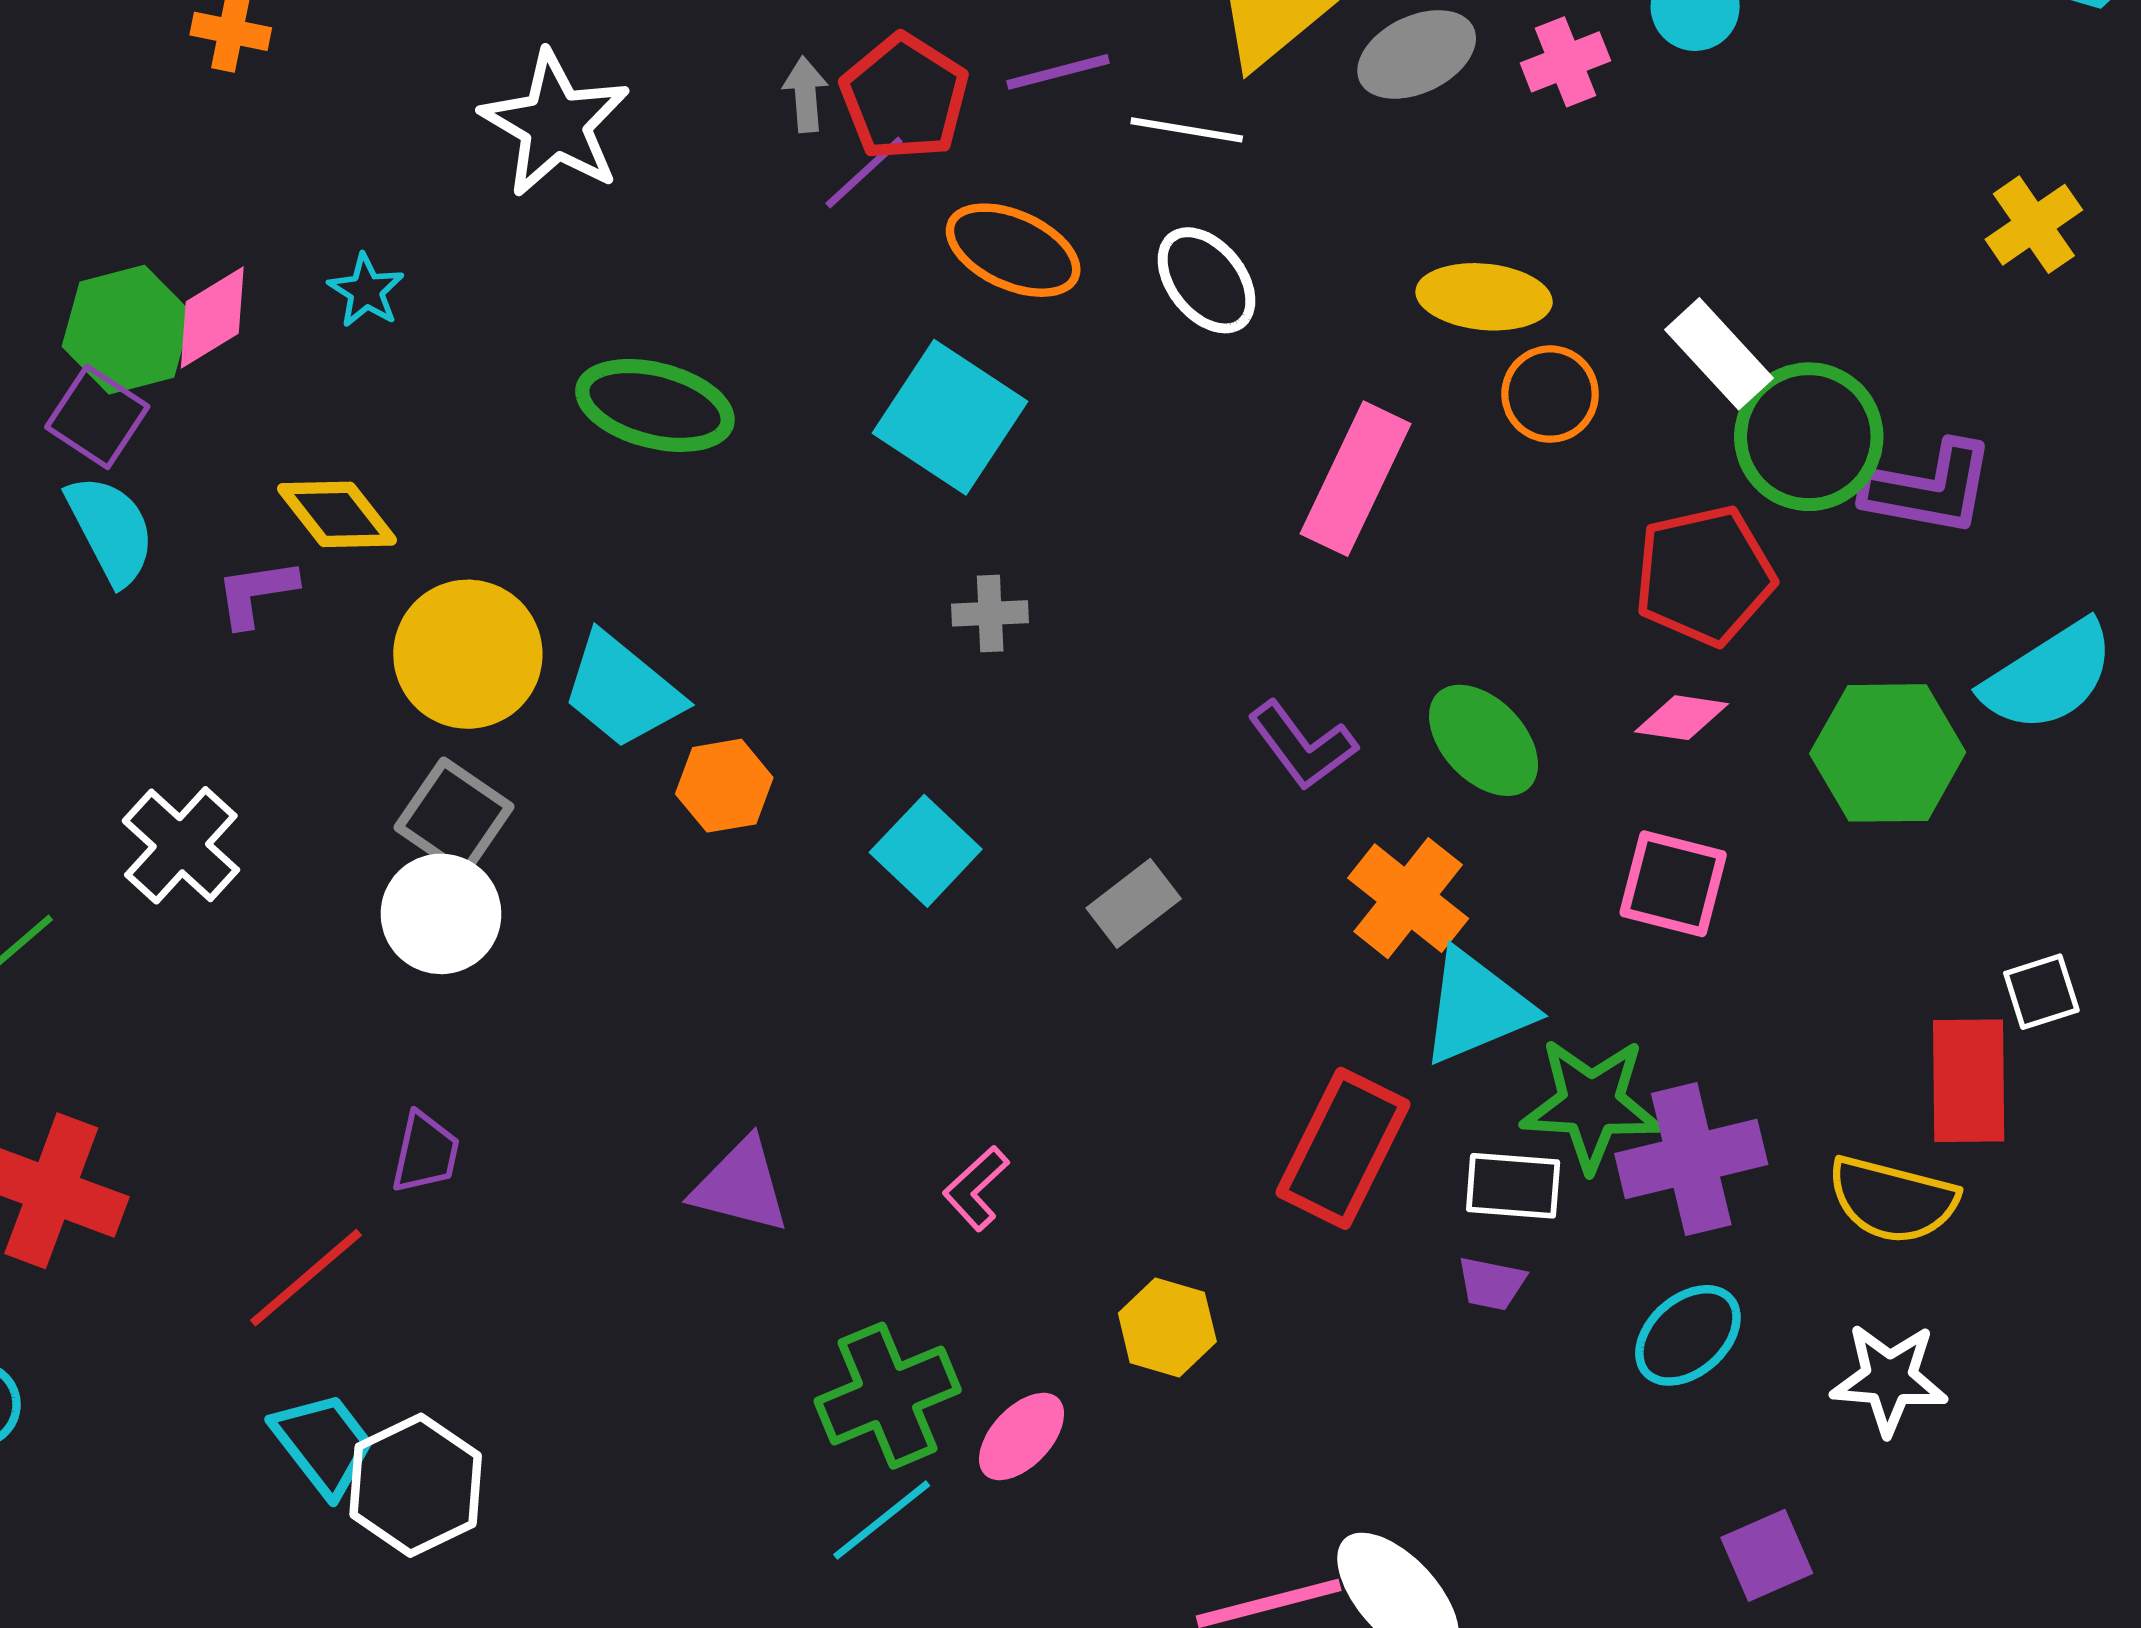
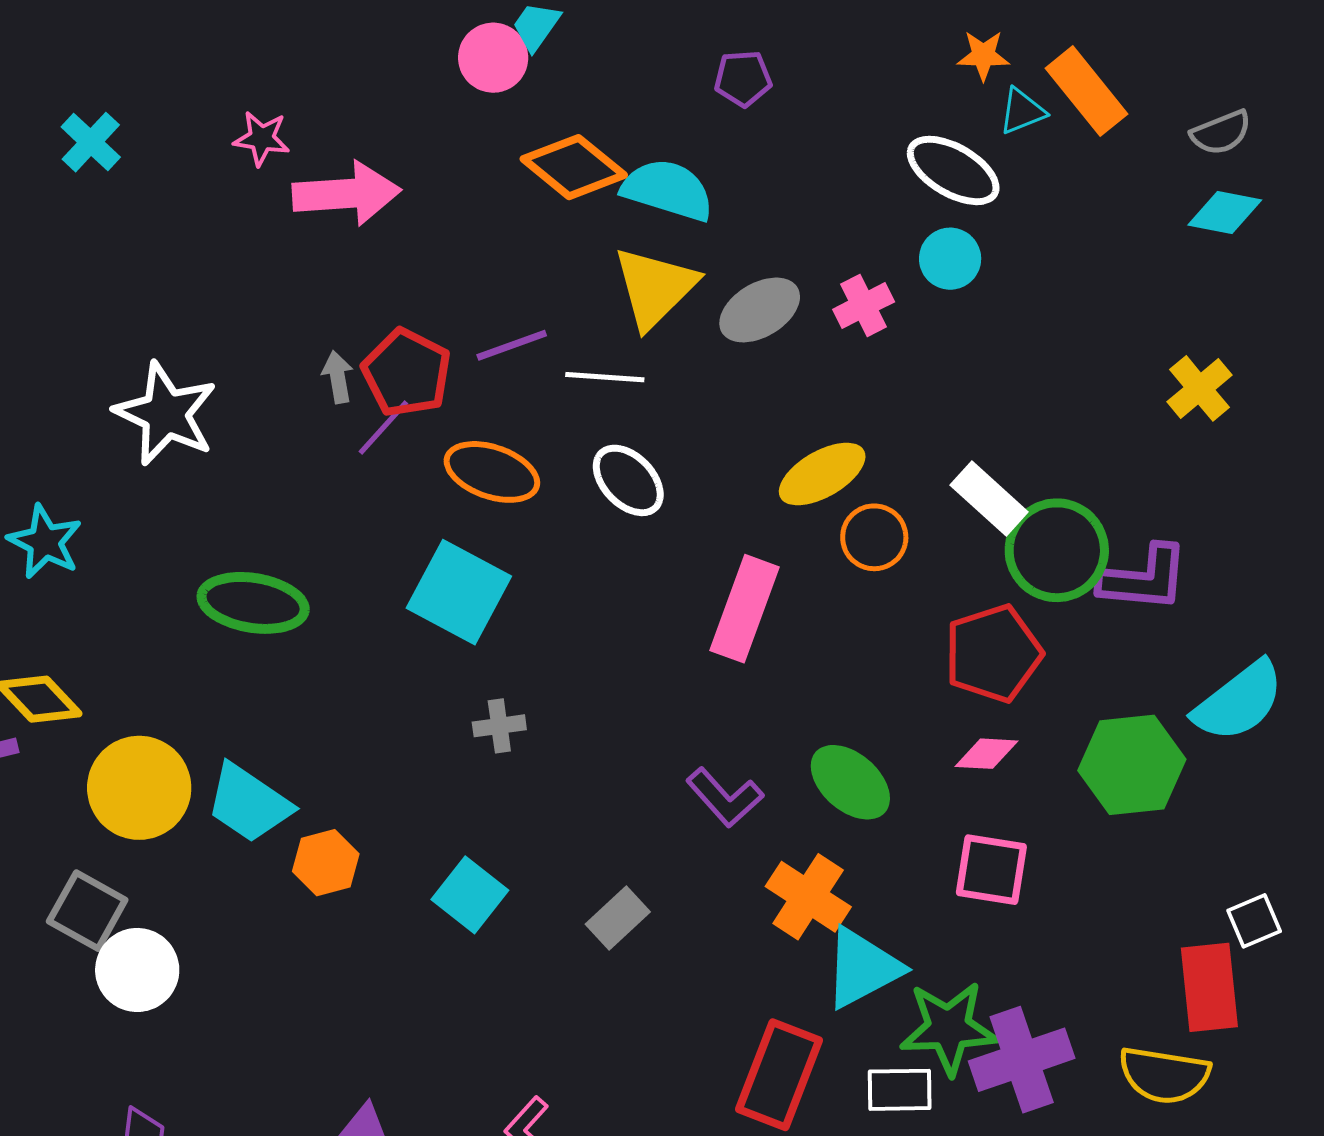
cyan star: (366, 291) -> (45, 542), size x1.4
yellow ellipse: (1484, 297) -> (822, 474), turned -30
gray square: (454, 817) -> (87, 911), moved

